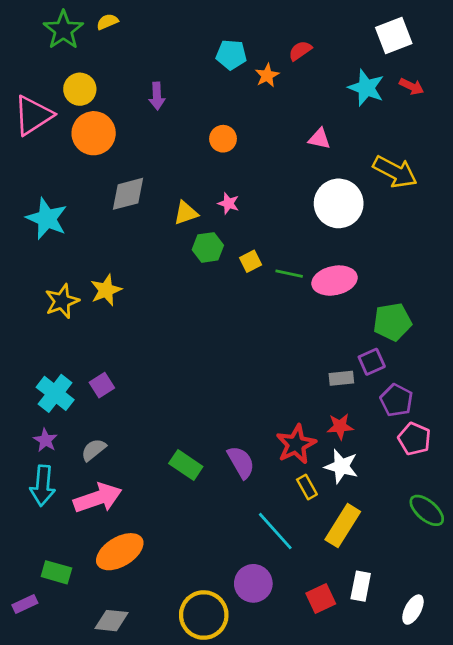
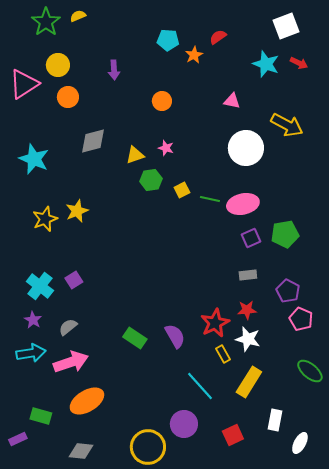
orange circle: (94, 133) -> (68, 97), size x0.7
purple square: (372, 362) -> (251, 238), moved
cyan arrow: (43, 486) -> (31, 353), turned -104
white rectangle: (361, 586) -> (275, 420), moved

